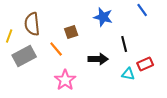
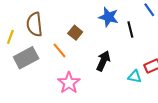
brown square: (71, 32) -> (75, 33), turned -32
black line: (124, 44) -> (130, 30), moved
black arrow: (98, 59) -> (103, 61), turned -66

